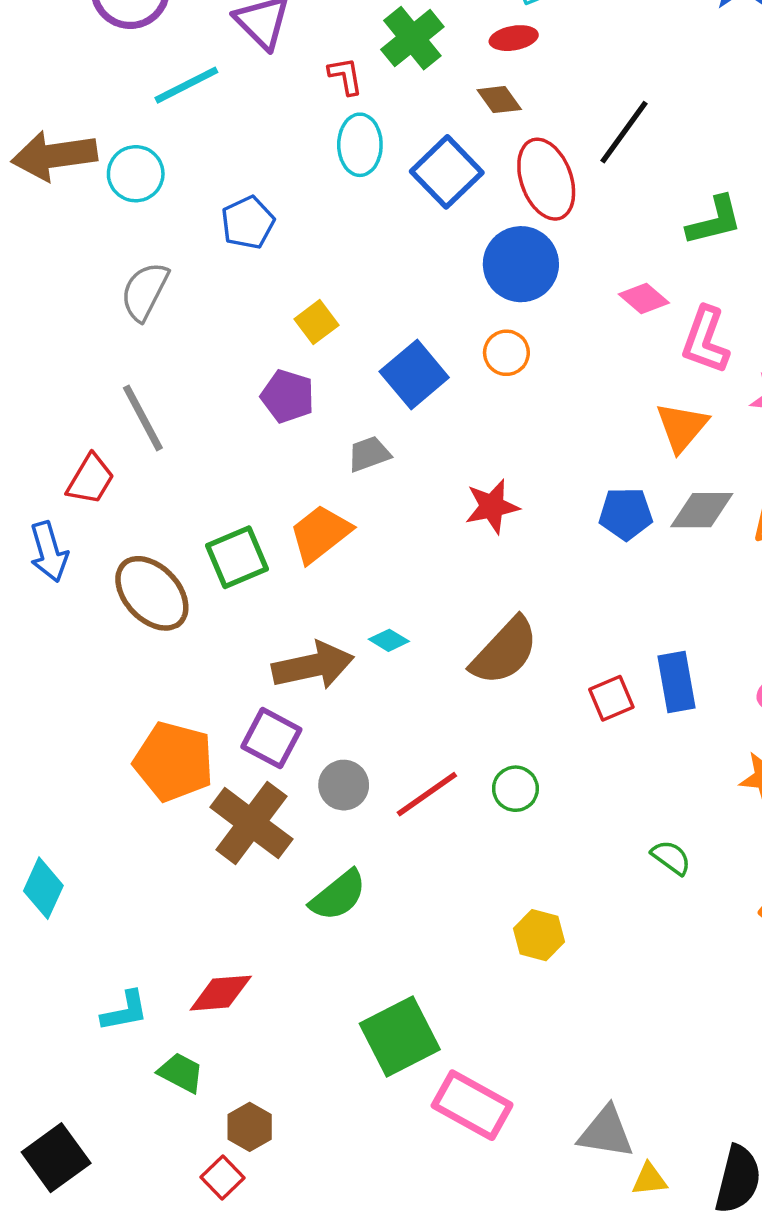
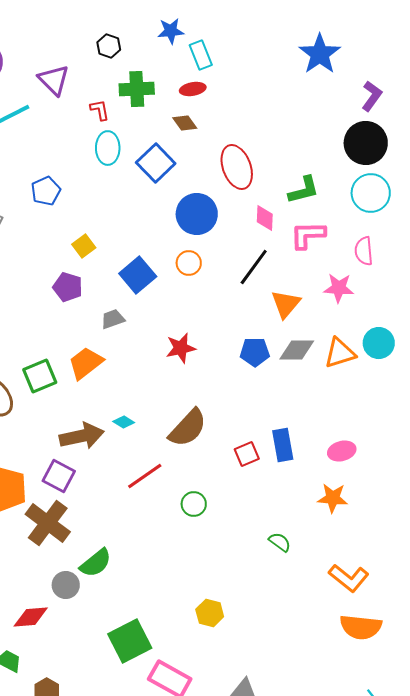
green cross: (412, 38) -> (137, 89), turned 36
black line: (624, 132) -> (254, 267), moved
red ellipse: (546, 179) -> (237, 167), moved
pink diamond: (644, 299) -> (265, 218), moved, turned 52
pink L-shape: (705, 340) -> (308, 235), moved, turned 69
gray circle: (344, 785) -> (66, 585), moved
red line: (427, 794) -> (145, 476), moved
yellow hexagon: (539, 935) -> (210, 613), moved

